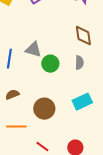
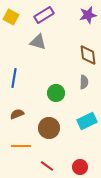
gray triangle: (33, 50) -> (38, 42), moved
green circle: (50, 64) -> (56, 93), moved

